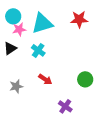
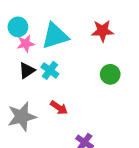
black triangle: (10, 48) -> (27, 70), moved
green circle: (85, 79) -> (110, 74), moved
gray star: (16, 86) -> (22, 117), size x1.6

